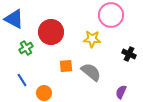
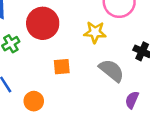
gray semicircle: (91, 72) -> (112, 70), moved

